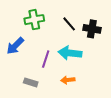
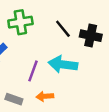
orange arrow: (68, 80) -> (45, 96), moved

